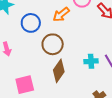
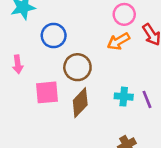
orange arrow: (61, 14) -> (118, 41), moved
pink square: (25, 85) -> (47, 92), moved

